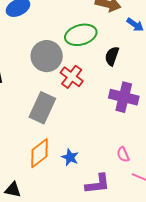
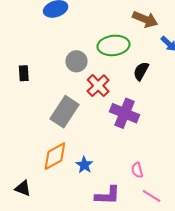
gray circle: (47, 56) -> (77, 61), size x0.7
purple cross: (124, 97) -> (125, 113), moved

